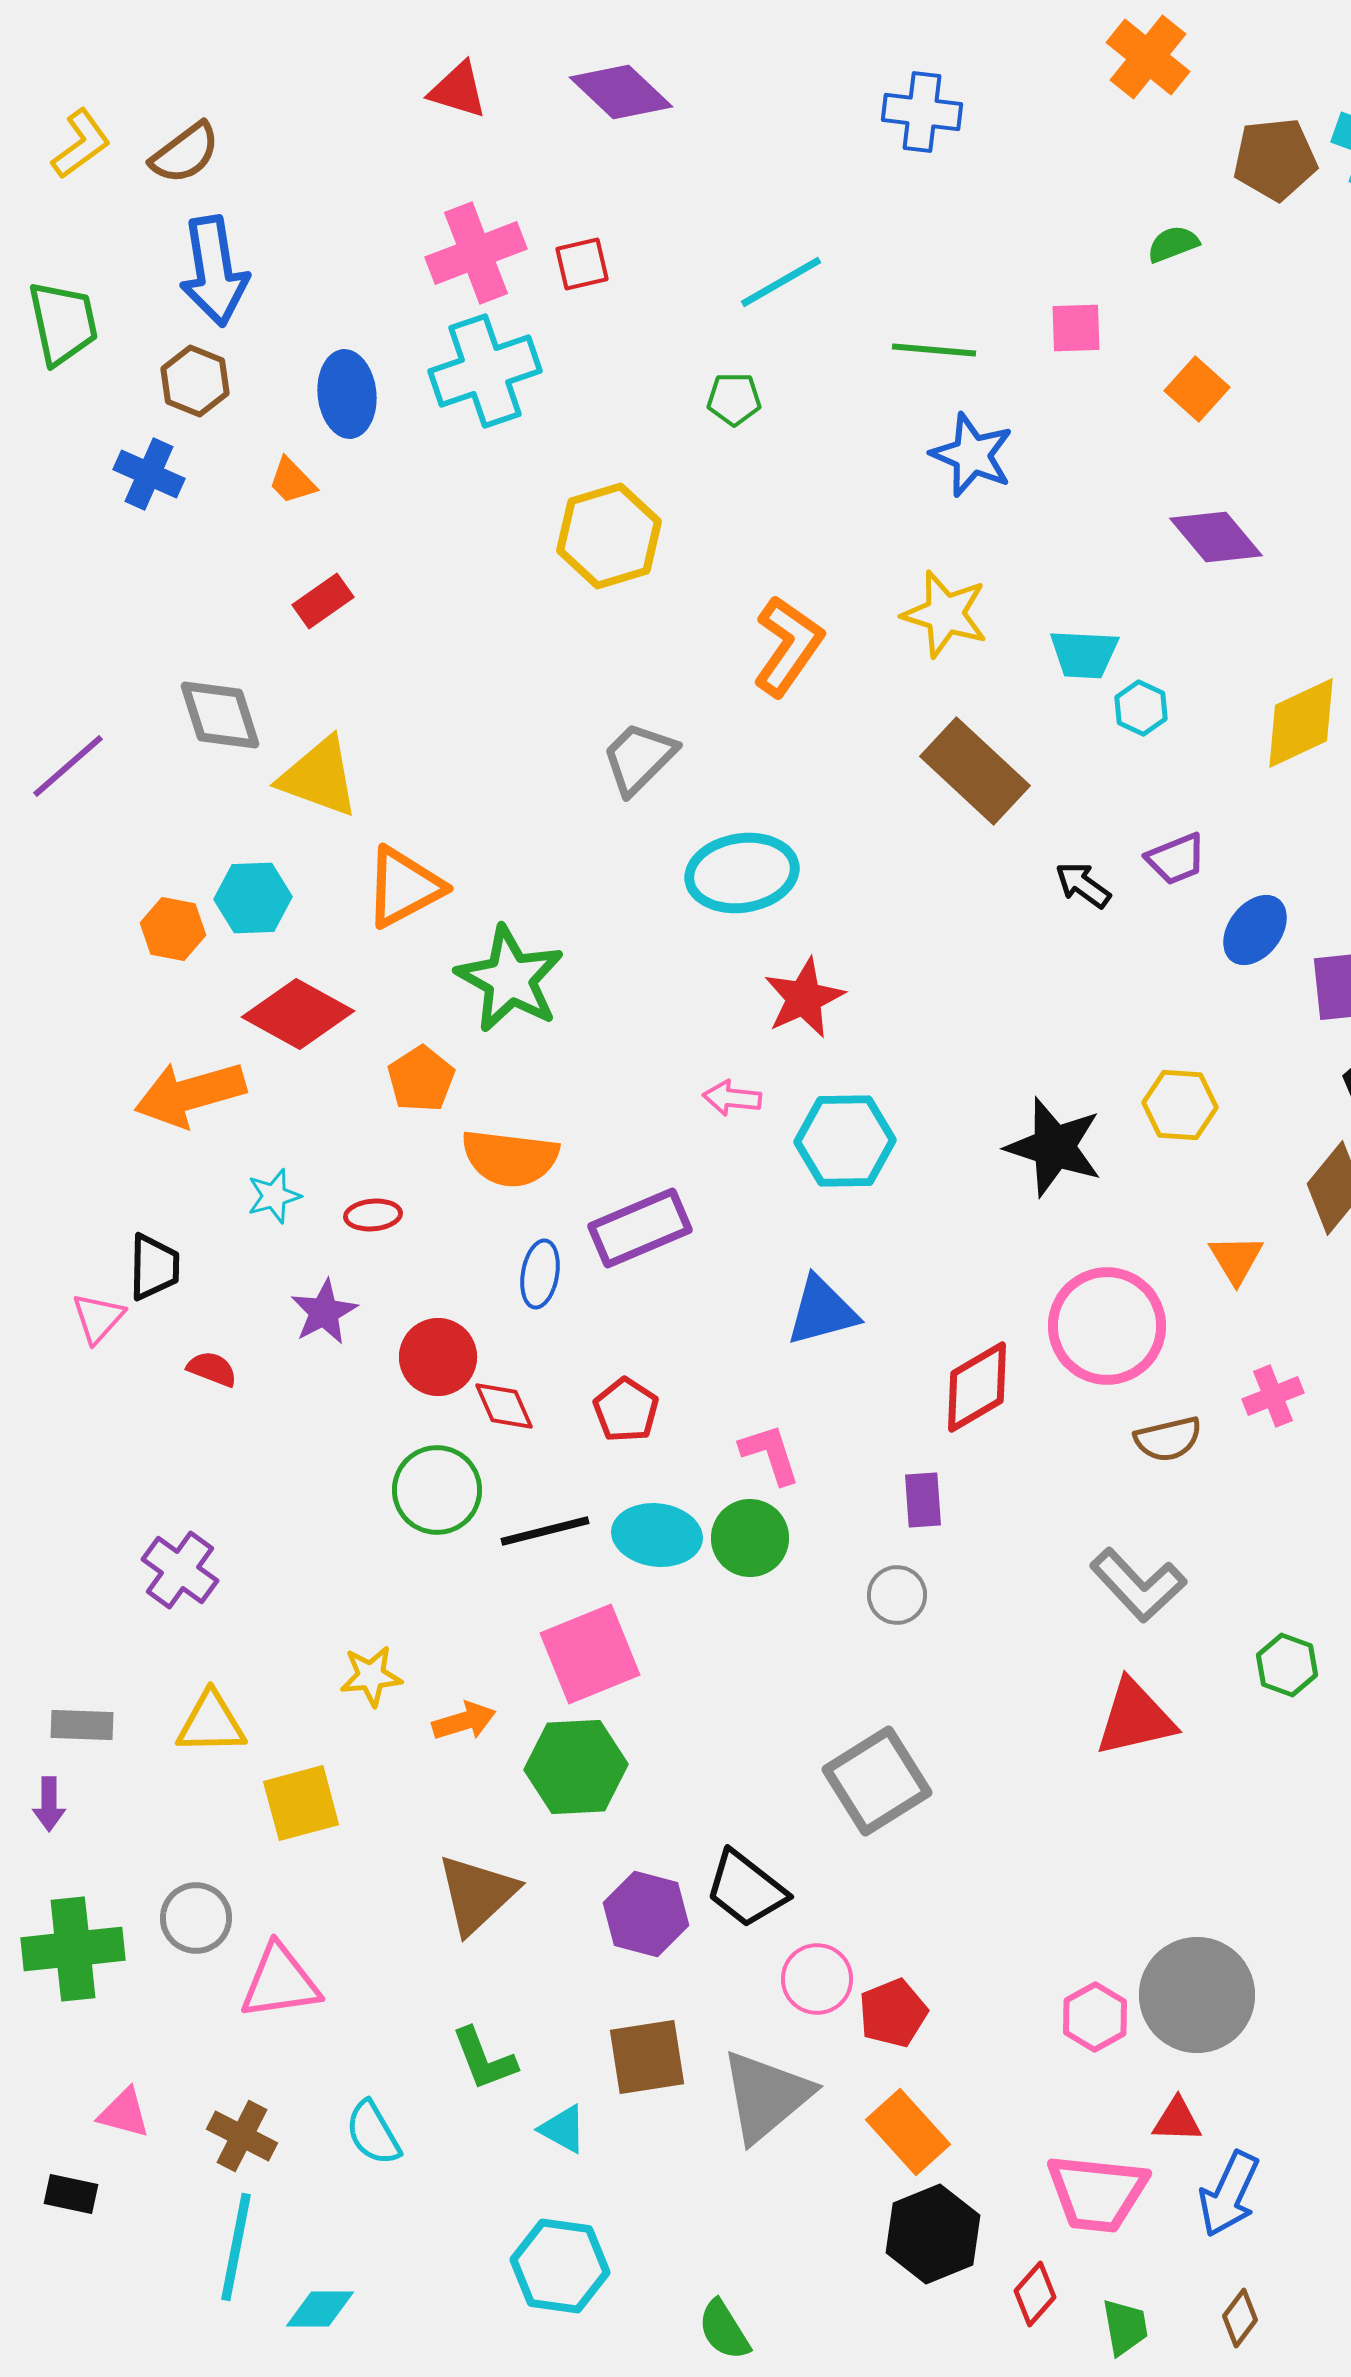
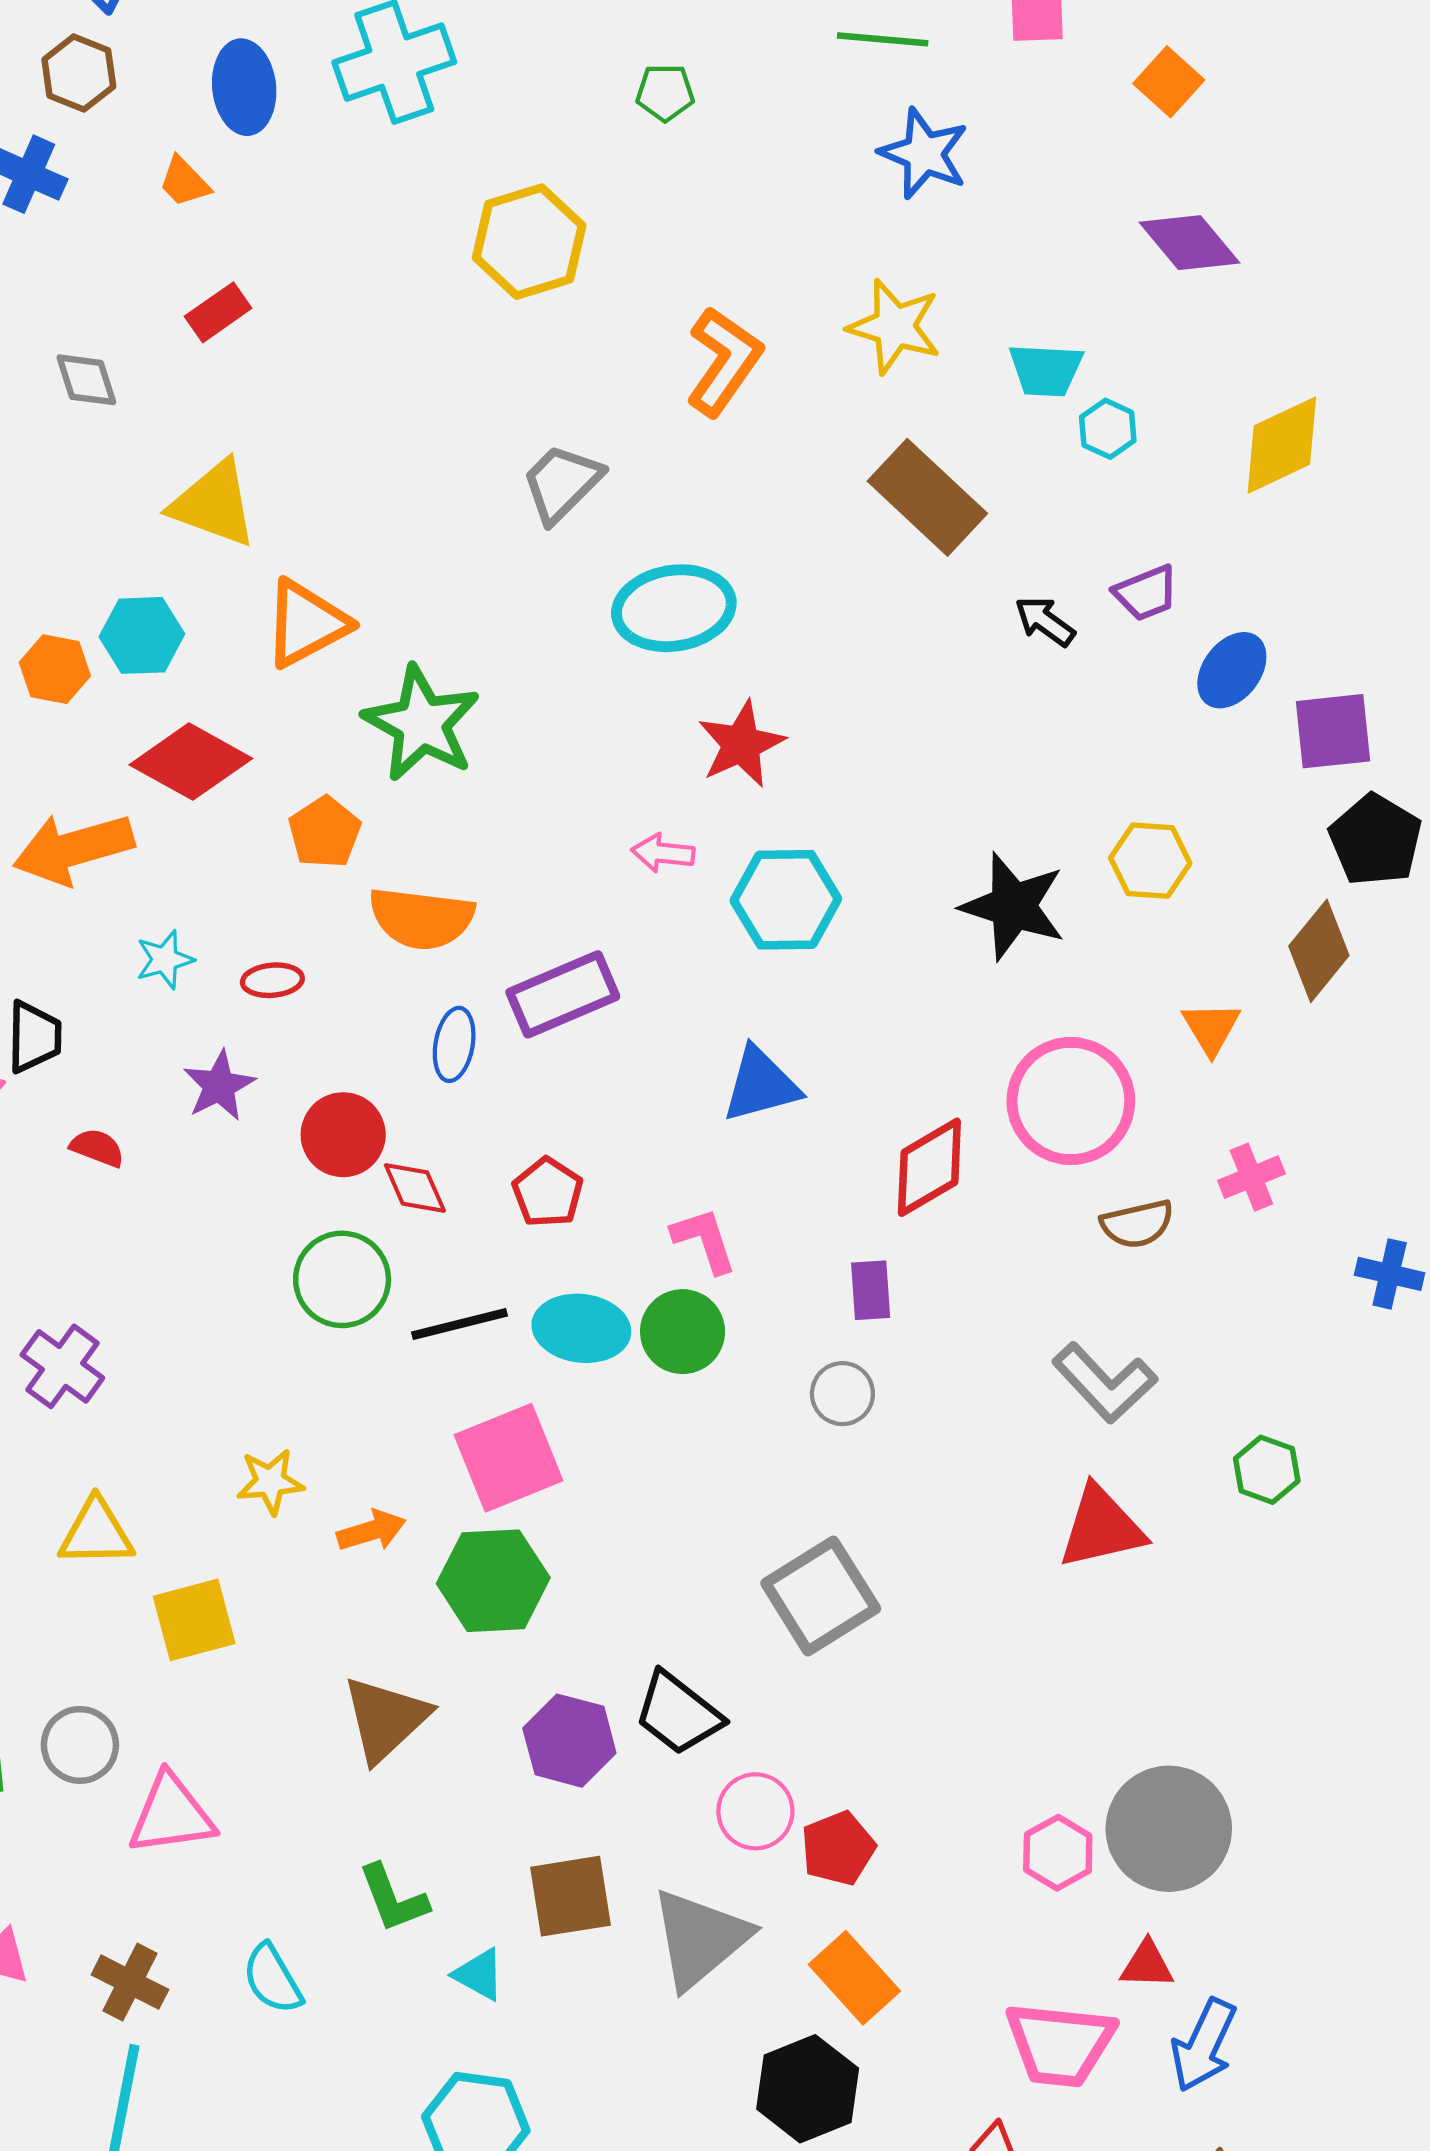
gray diamond: (220, 715) -> (86, 380), moved, size x0.7
black hexagon: (933, 2234) -> (808, 2089), moved

